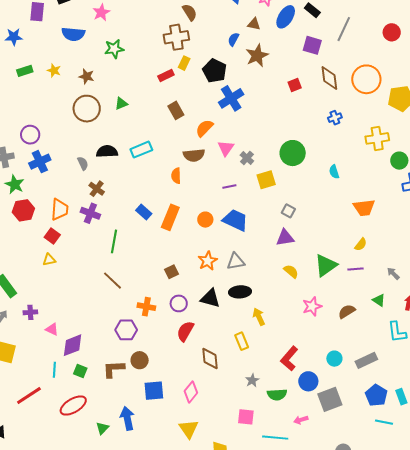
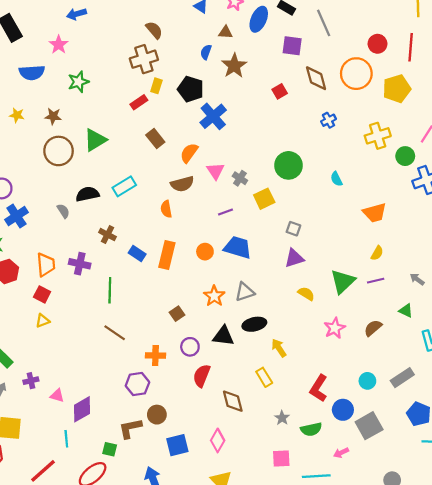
gray line: (344, 29) -> (324, 23), turned -40
red circle: (392, 32) -> (378, 44), moved
green triangle: (121, 104) -> (95, 140), size x1.6
brown cross: (97, 189) -> (107, 235), moved
green square: (80, 371) -> (110, 449), moved

